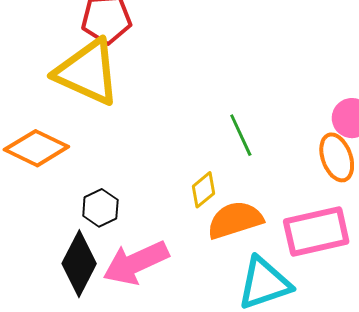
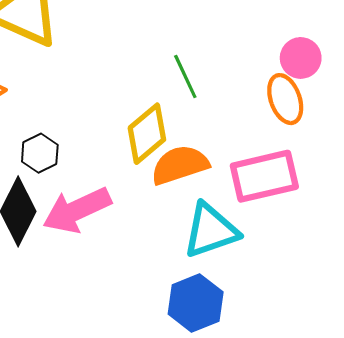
yellow diamond: (204, 190) -> (147, 134), size x1.6

